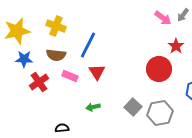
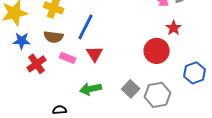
green arrow: (93, 107) -> (91, 89), size x1.5

